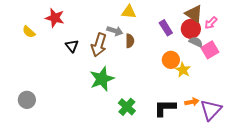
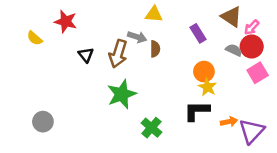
red circle: (191, 29) -> (252, 47), moved
pink square: (210, 50) -> (258, 73), moved
yellow star: (183, 70) -> (208, 87), moved
gray circle: (27, 100) -> (43, 122), moved
black L-shape: (165, 108) -> (197, 111), moved

